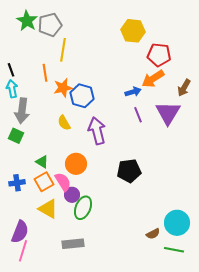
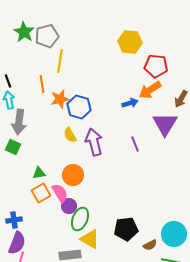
purple line: (138, 115) -> (135, 144), moved
yellow semicircle: (64, 123) -> (70, 135), moved
green triangle: (42, 162) -> (39, 173), turned -40
black pentagon: (129, 171) -> (126, 229), moved
blue cross: (17, 183) -> (14, 220), moved
yellow triangle: (48, 209) -> (90, 239), moved

